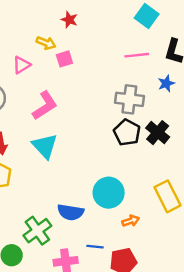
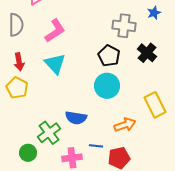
black pentagon: (127, 133) -> (109, 56), moved
cyan circle: (109, 193) -> (107, 86), moved
orange arrow: (131, 221) -> (125, 125), size x1.5

